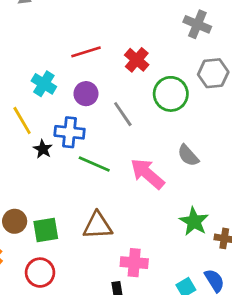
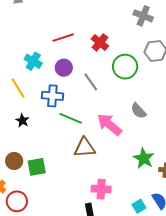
black star: (43, 149) -> (22, 121), moved
brown triangle: (98, 226) -> (84, 148), moved
red circle: (40, 273) -> (17, 201), moved

